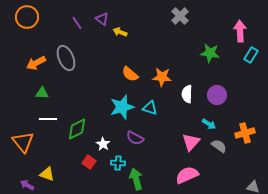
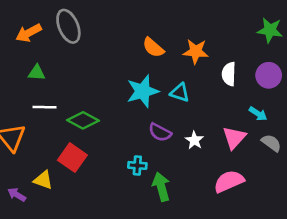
green star: (210, 53) -> (270, 30), moved
green diamond: (77, 129) -> (83, 120), turned 55
white star: (103, 144) -> (194, 140), moved
red square: (89, 162) -> (72, 158), moved, size x1.5

